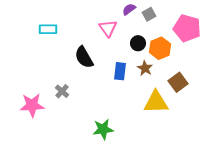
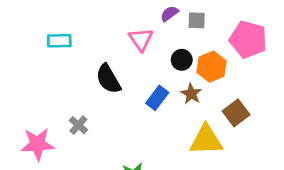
gray square: (149, 14) -> (197, 20), turned 32
blue rectangle: (120, 71) -> (157, 98), turned 30

